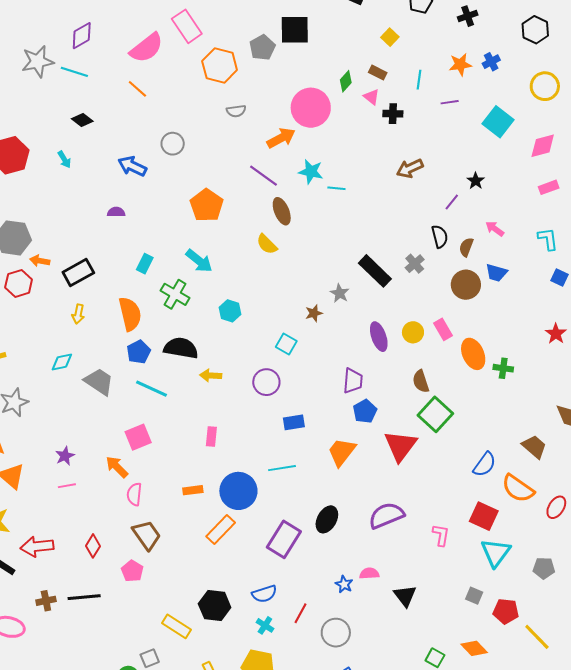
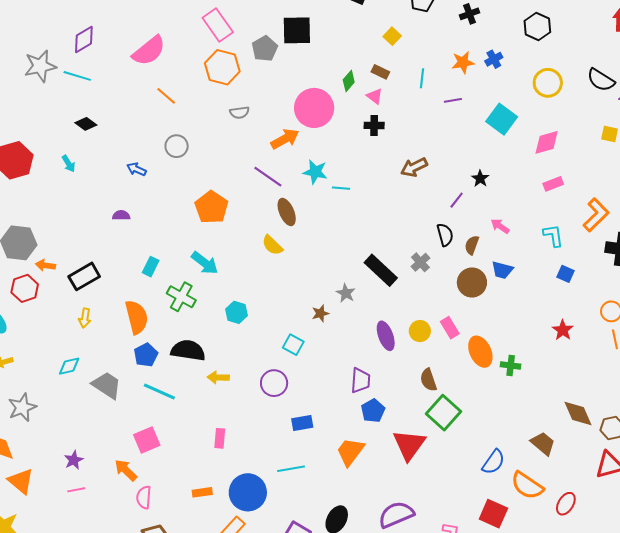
pink rectangle: (187, 26) -> (218, 25), moved
orange line: (137, 89) -> (166, 96), moved
black cross: (393, 114) -> (374, 125), moved
blue arrow: (132, 166) -> (136, 169), size x0.7

